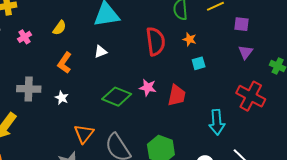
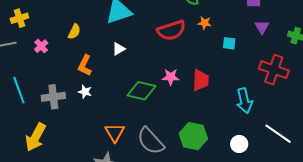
red semicircle: (156, 41) -> (171, 30), turned 88
cyan square: (199, 63) -> (229, 43), moved, turned 32
white star: (62, 98) -> (85, 92), moved

